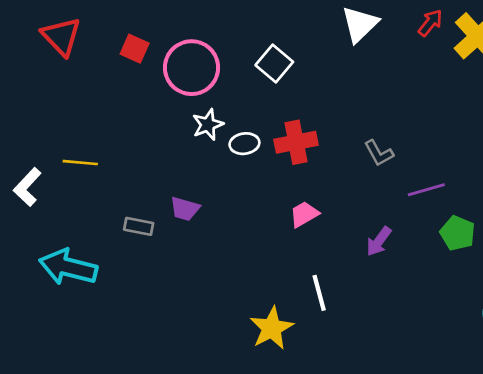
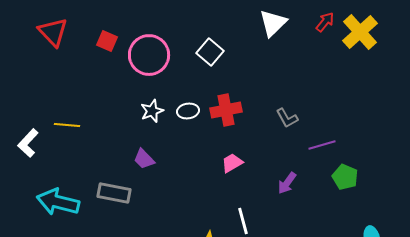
white star: (208, 125) -> (152, 111), moved
purple trapezoid: (185, 209) -> (144, 159), turned 30
gray rectangle: (139, 226) -> (114, 193), moved, size x1.5

